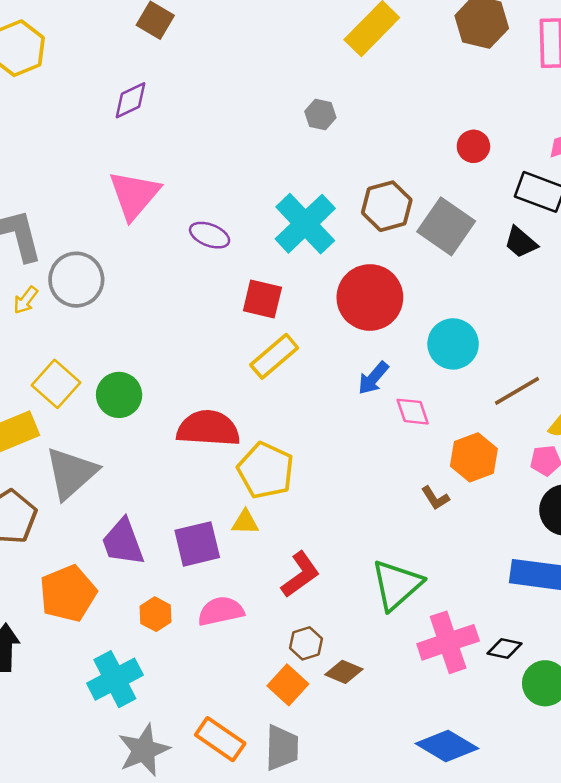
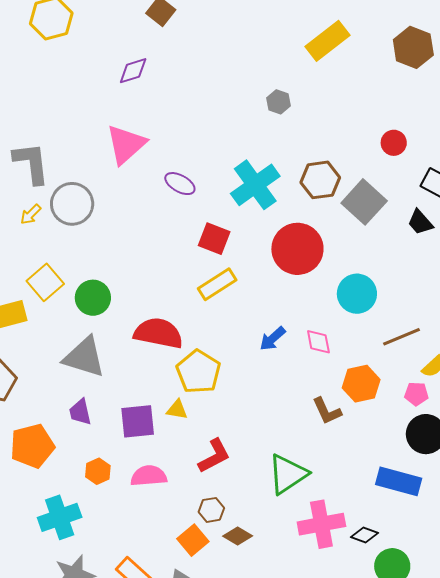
blue arrow: (373, 378) -> (272, 339), moved
gray triangle: (71, 473) -> (84, 357), moved, turned 51
brown L-shape: (435, 498) -> (327, 411), size x1.4
purple trapezoid: (123, 542) -> (80, 412), size x0.7

